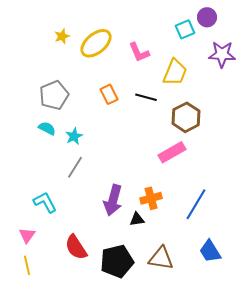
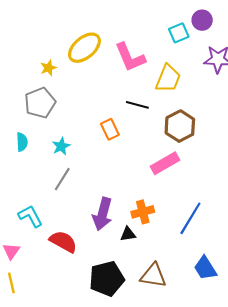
yellow star: (62, 36) -> (48, 68), moved
pink L-shape: (139, 52) -> (130, 57), size x1.4
orange rectangle: (109, 94) -> (110, 129), moved
cyan semicircle: (47, 128) -> (22, 142), moved, turned 60
red semicircle: (76, 247) -> (63, 242), moved, turned 152

